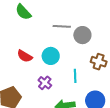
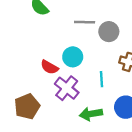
red semicircle: (25, 56) -> (49, 67), moved
purple cross: (45, 83) -> (67, 88), size x1.5

